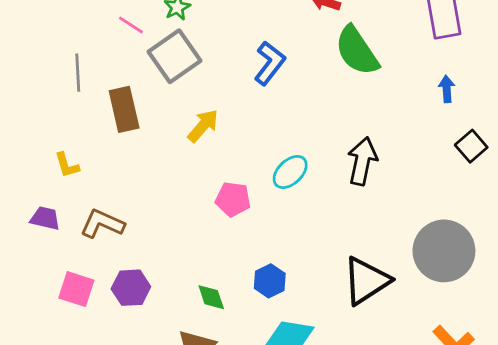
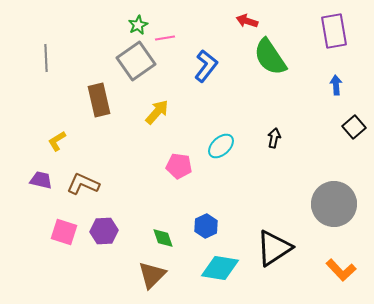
pink line: (131, 25) -> (165, 38), moved, turned -42
gray line: (78, 73) -> (46, 58), moved
black arrow: (362, 161) -> (274, 138), size x0.6
yellow L-shape: (67, 165) -> (57, 141), turned 75
black triangle: (366, 281) -> (274, 248), moved

